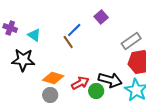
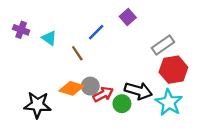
brown line: (68, 42) -> (77, 53), moved
black star: (23, 60) -> (38, 105), moved
gray circle: (50, 95) -> (90, 86), moved

